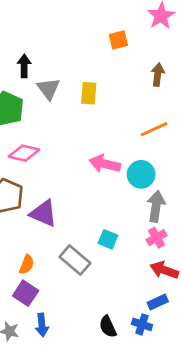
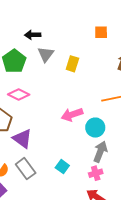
black arrow: (24, 66) -> (33, 35), turned -105
pink arrow: (105, 164) -> (72, 115), turned -45
gray rectangle: (75, 260) -> (26, 169), moved

